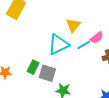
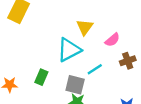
cyan line: (84, 45) -> (95, 69), moved
gray square: (47, 73) -> (75, 85), moved

